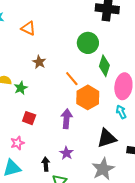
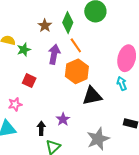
green diamond: (104, 66) -> (68, 23), moved
orange hexagon: (88, 97) -> (77, 71), moved
purple arrow: (67, 119) -> (54, 54), moved
black triangle: (107, 138) -> (92, 96), moved

